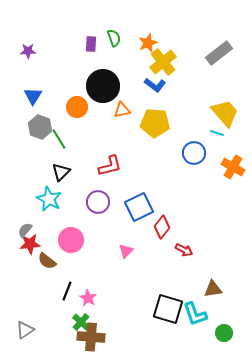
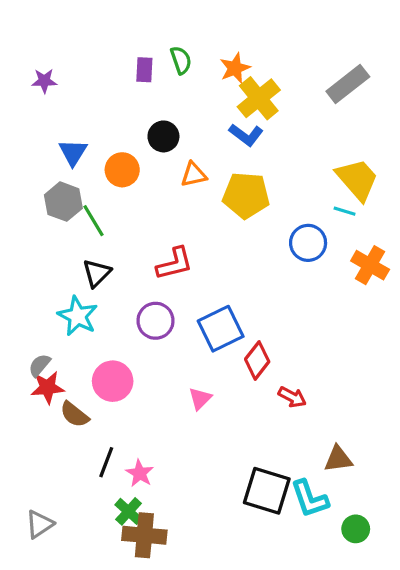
black circle: (103, 86) -> (163, 136), size x0.6
blue triangle: (33, 96) -> (73, 152), moved

